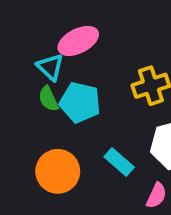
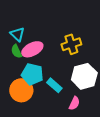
pink ellipse: (78, 41) -> (32, 49), moved
cyan pentagon: (80, 102) -> (32, 74), moved

